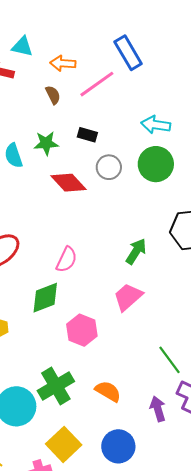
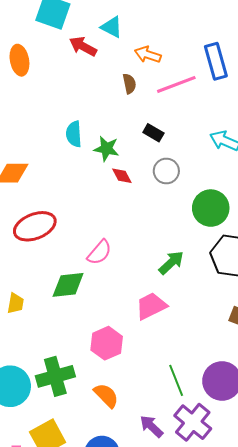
green star: (46, 143) -> (106, 149), moved
green circle: (156, 164) -> (211, 208), moved
red diamond: (68, 183) -> (122, 176), size x0.6
pink hexagon: (82, 330) -> (107, 343), moved
purple arrow: (158, 409) -> (151, 426), turned -45

